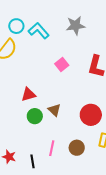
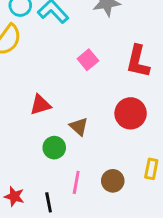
red circle: (91, 115) -> (131, 113), moved
green circle: (35, 116) -> (54, 148), moved

